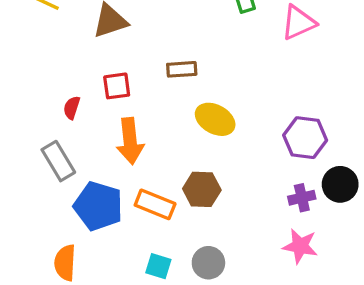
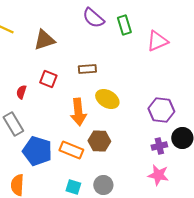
red square: (117, 86) -> (48, 79), turned 30
orange arrow: (130, 141) -> (78, 112), moved

